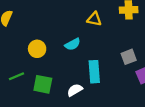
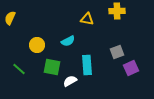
green line: (17, 76) -> (19, 69), turned 64
green square: (43, 84) -> (52, 67), moved

